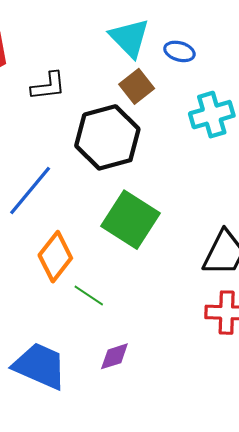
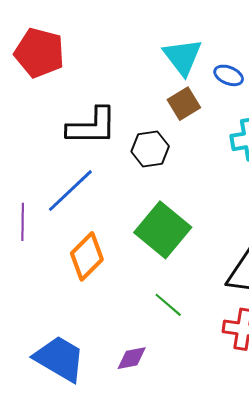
black L-shape: (48, 86) -> (92, 126), moved, size x1.5
black hexagon: (107, 137) -> (150, 149), size x0.6
green line: (89, 295) -> (168, 305), moved

